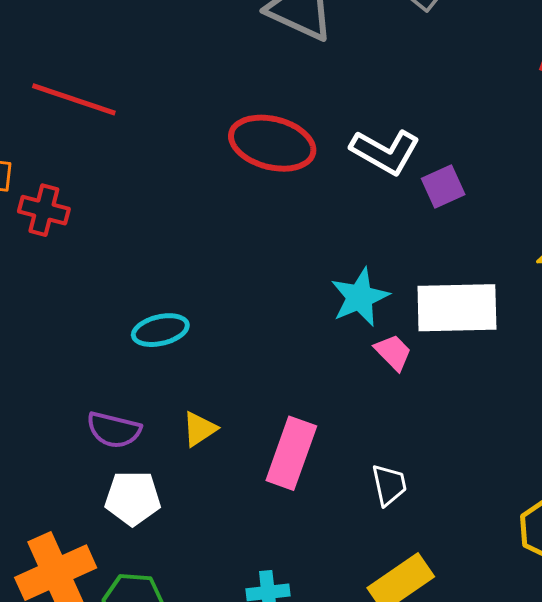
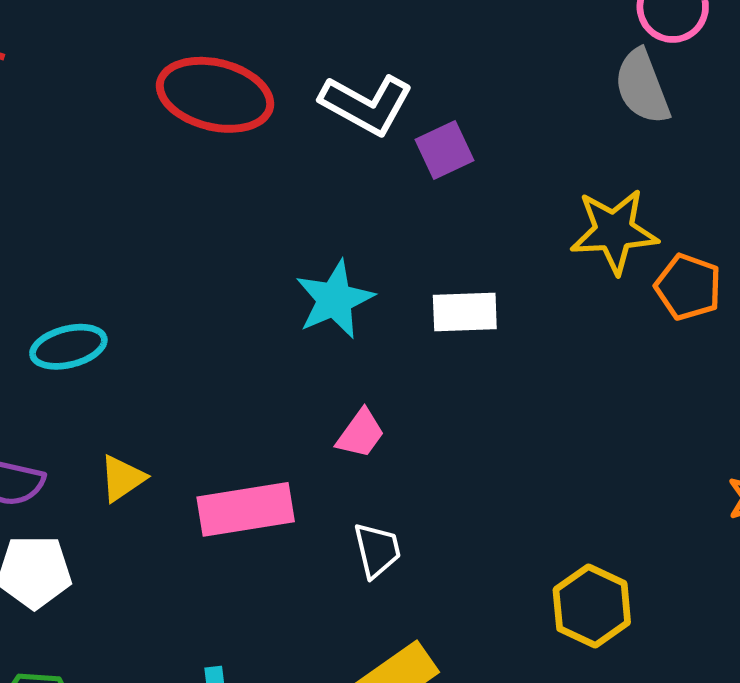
white rectangle: (457, 308) -> (465, 312), size x0.6
pink trapezoid: (393, 352) -> (360, 434), moved, turned 81
pink rectangle: (291, 453) -> (246, 509), turned 62

